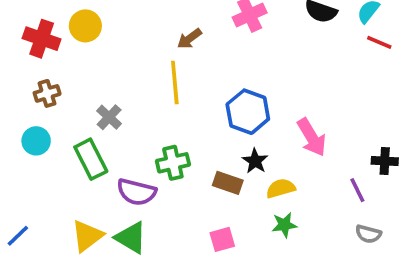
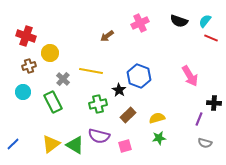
yellow circle: (85, 26) -> (50, 53), moved
yellow line: (175, 82) -> (91, 71), moved, turned -75
pink arrow: (312, 137) -> (190, 76), moved
black star: (255, 161) -> (119, 90), moved
brown rectangle: (228, 183) -> (128, 115), turned -63
purple line: (357, 190) -> (199, 119), turned 48
purple semicircle: (136, 192) -> (99, 136), moved

